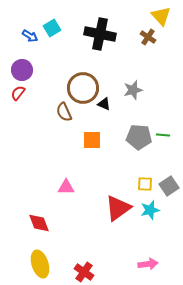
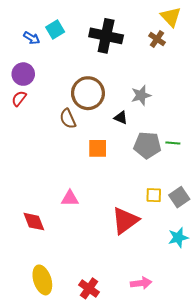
black triangle: (104, 104) -> (121, 118), moved
cyan star: (150, 210) -> (178, 237), moved
red diamond: (39, 223) -> (34, 222), moved
pink arrow: (148, 264) -> (141, 283), moved

